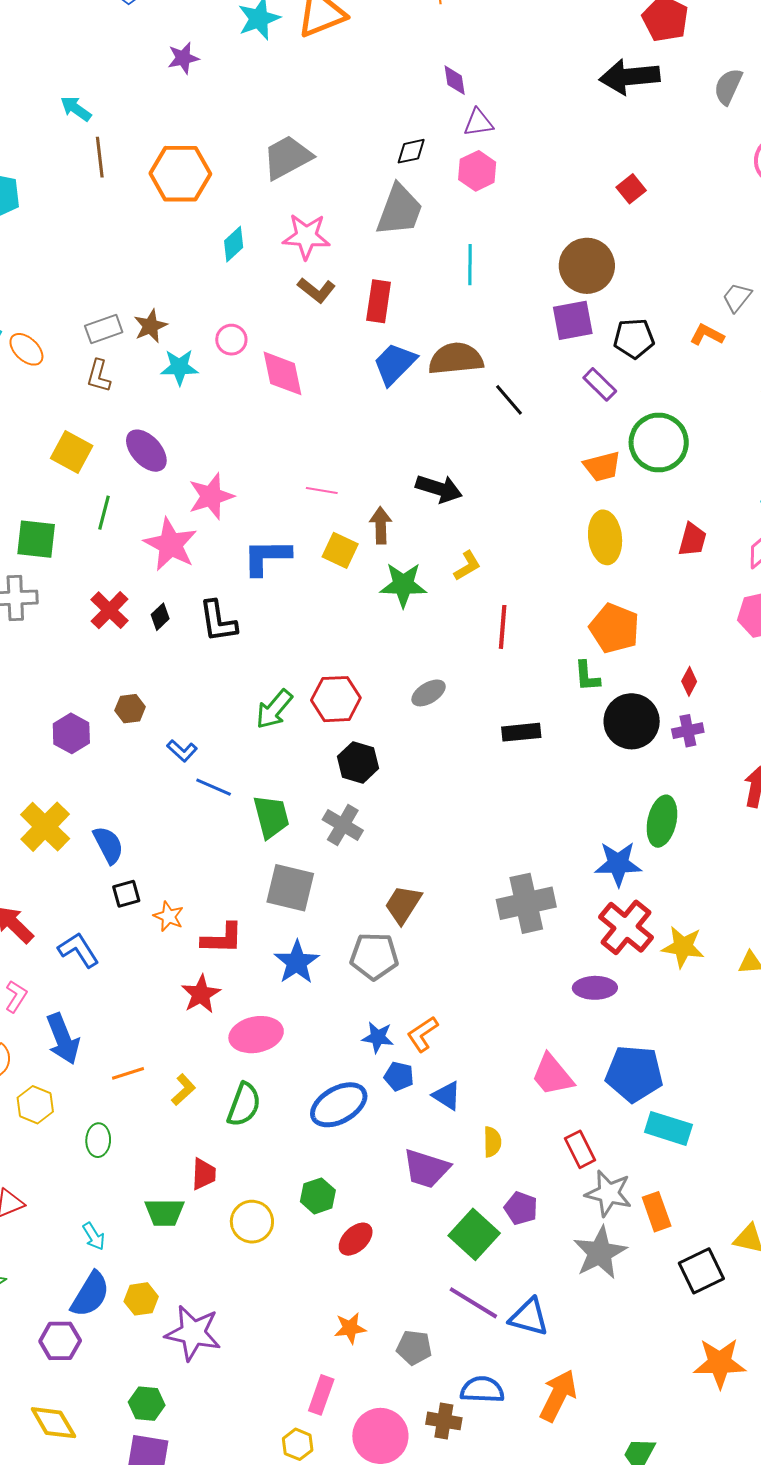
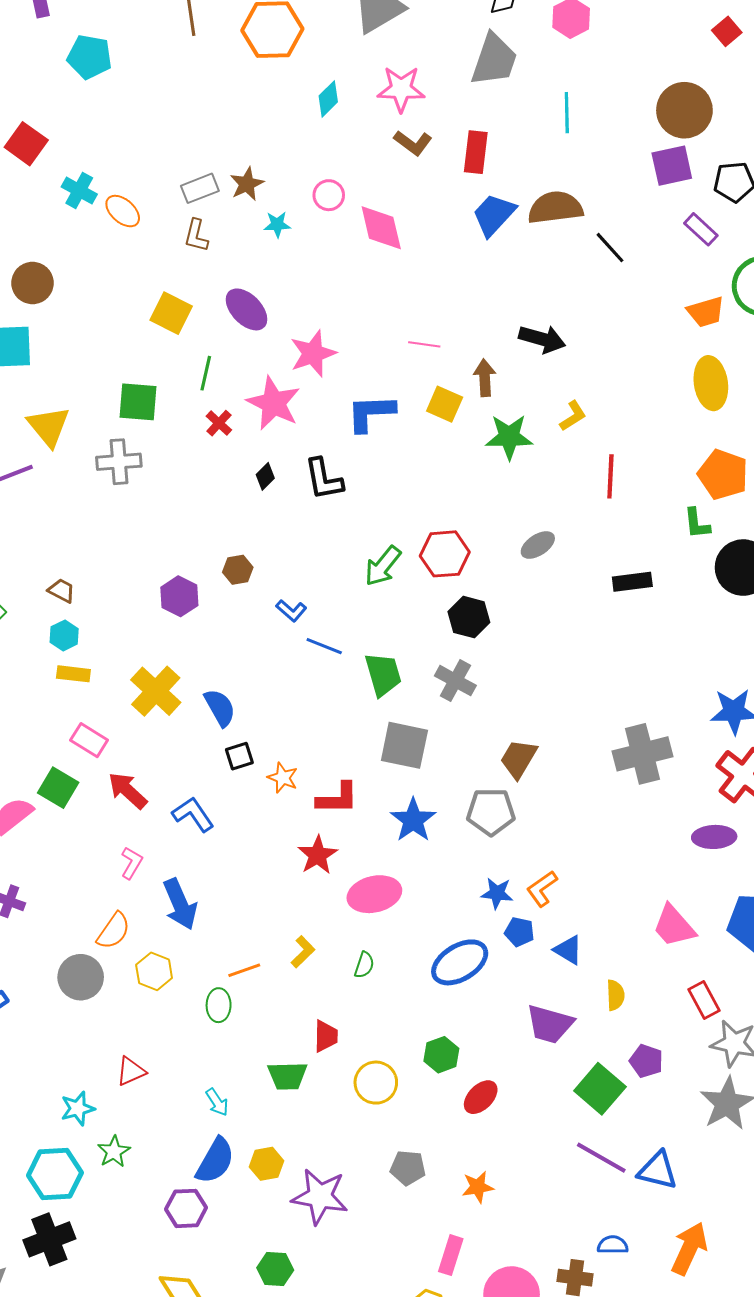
cyan star: (179, 367) -> (277, 224), size x0.7
red cross: (110, 610) -> (219, 423), moved, size x0.7
orange line: (128, 1073) -> (244, 970), moved
green semicircle: (244, 1105) -> (364, 965), size x0.6
gray pentagon: (414, 1348) -> (408, 1168), moved
blue semicircle: (482, 1390) -> (613, 1245), size x0.7

